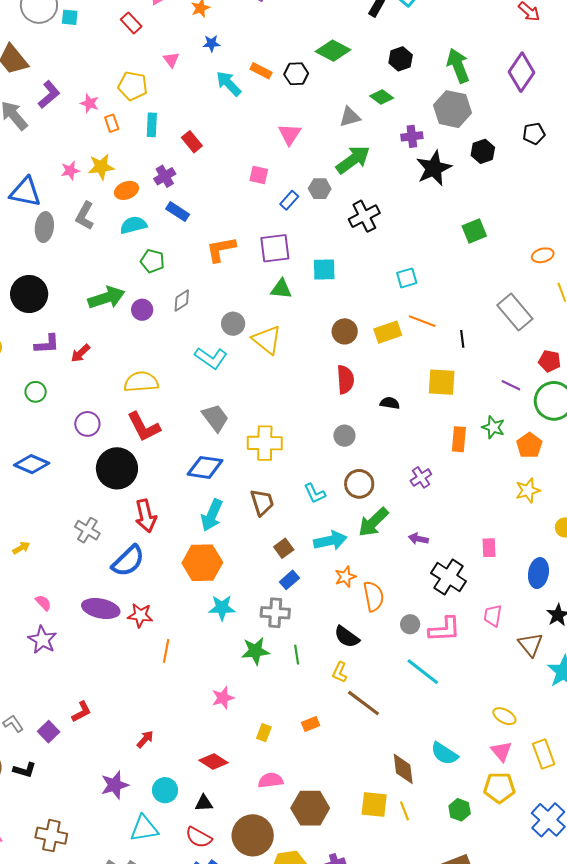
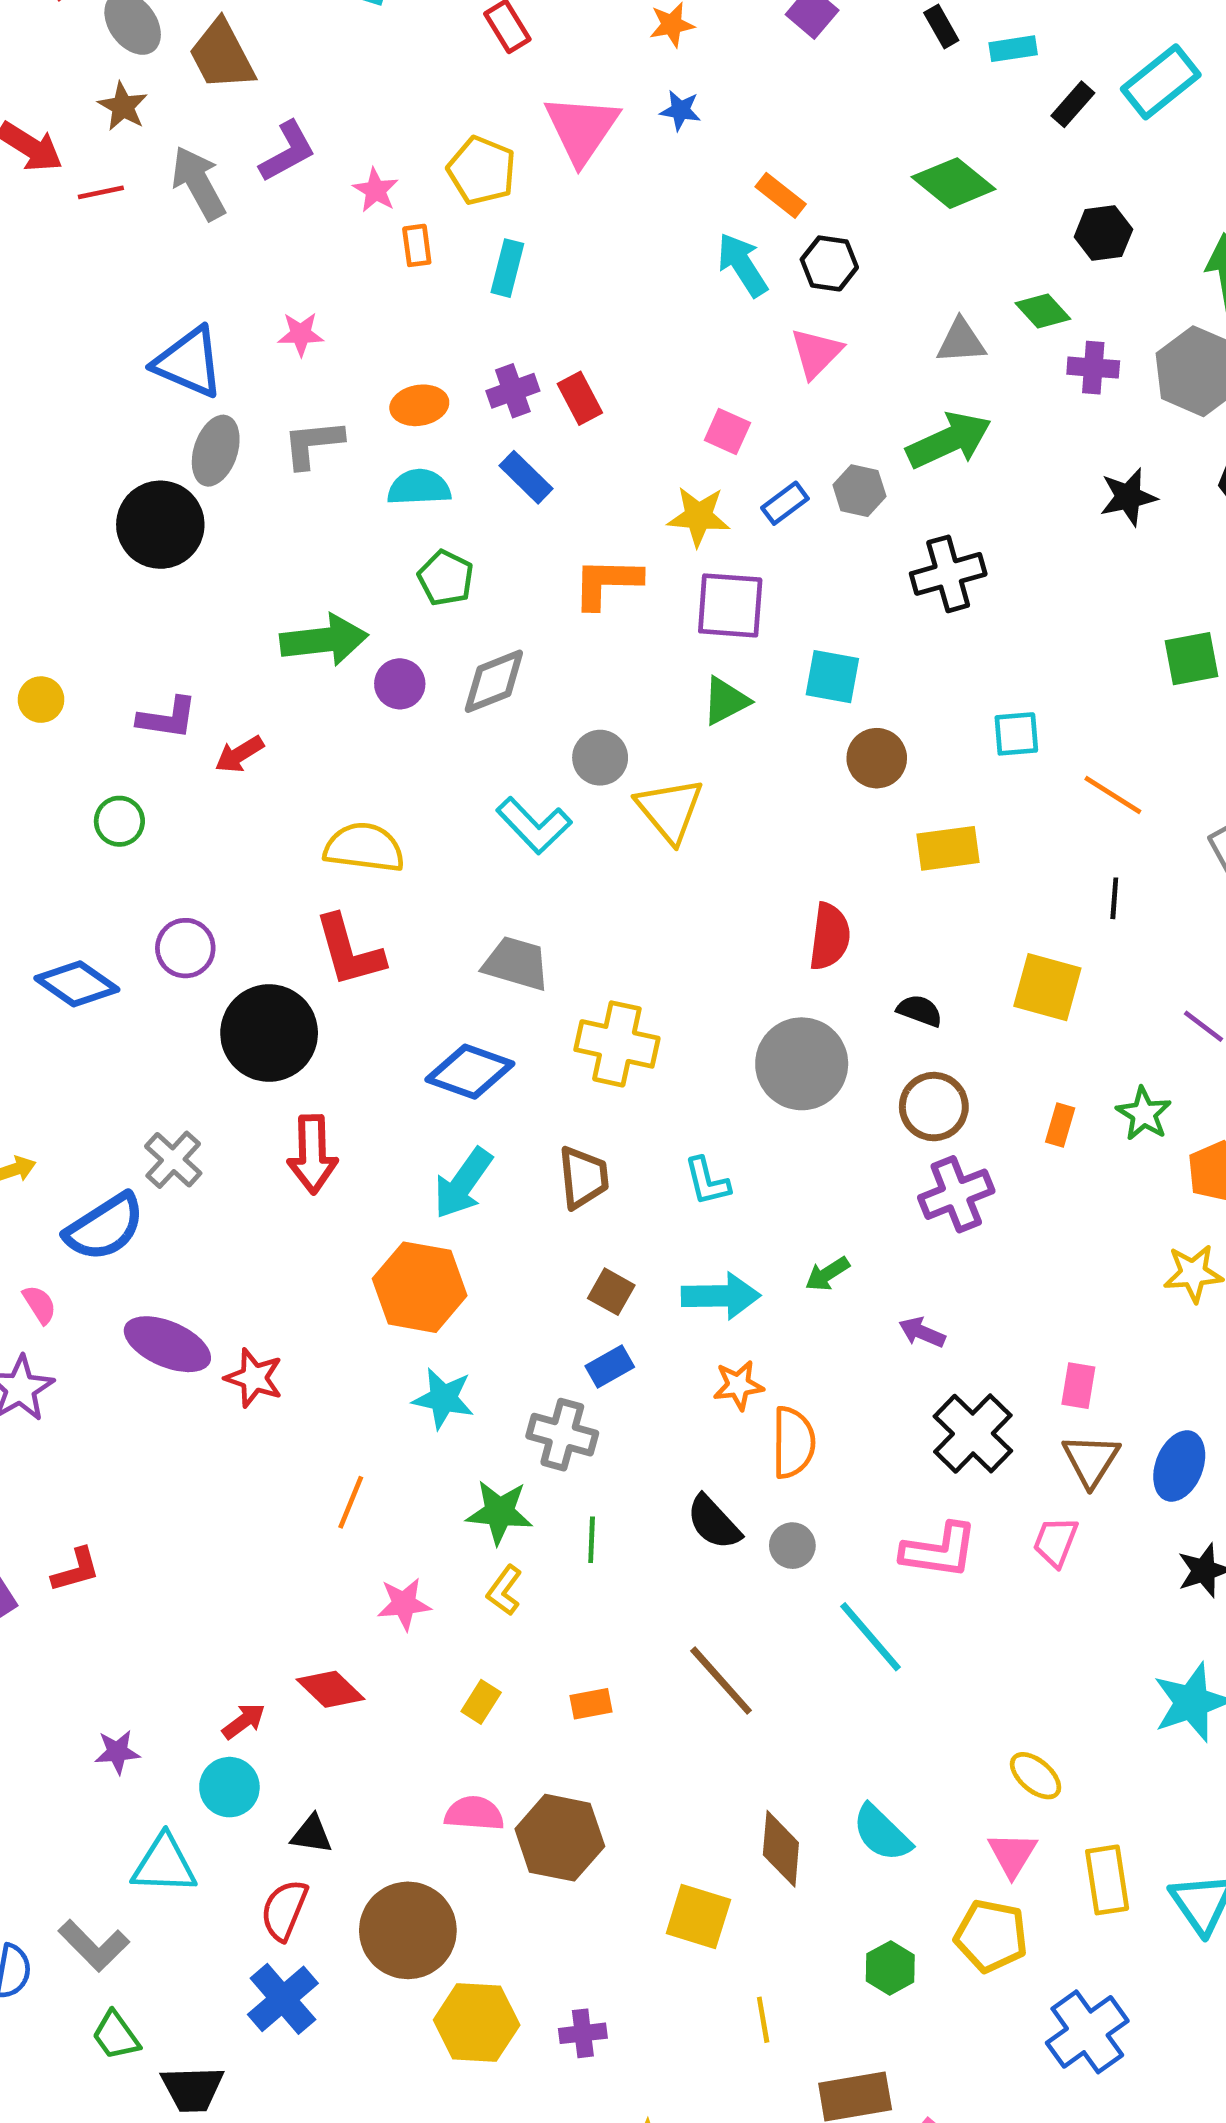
pink triangle: (171, 60) -> (582, 129), size x2.0
black hexagon: (296, 74) -> (829, 263), moved
cyan arrow: (229, 84) -> (742, 265), moved
purple cross: (412, 136) -> (1093, 368), moved
red rectangle: (192, 142) -> (580, 398), moved
yellow star: (101, 167) -> (699, 516), moved
black star: (434, 168) -> (1128, 497), size x0.7
gray L-shape: (85, 216) -> (313, 444), turned 44
green triangle: (281, 289) -> (726, 701), turned -45
black circle: (29, 294) -> (160, 525), moved
gray diamond: (182, 300) -> (494, 681), size x1.4
orange line: (422, 321) -> (1113, 795), moved
brown circle: (345, 331) -> (877, 758), moved
gray trapezoid: (215, 418) -> (516, 964), turned -48
purple circle: (87, 424) -> (185, 948), moved
gray circle: (344, 436) -> (802, 1064), size x1.8
orange rectangle: (459, 439) -> (1060, 1125), size x0.7
purple cross: (421, 477) -> (956, 1194), size x1.4
brown circle: (359, 484) -> (934, 1107), moved
green arrow: (373, 522) -> (827, 1274), size x0.6
brown square: (284, 548) -> (611, 1292), turned -36
blue semicircle: (128, 561) -> (105, 1227), moved
gray circle: (410, 624) -> (792, 1546), moved
brown triangle: (530, 645) -> (1091, 1460), moved
orange line: (166, 651) -> (351, 1502), moved
yellow L-shape: (340, 672) -> (504, 1590), moved
red arrow: (145, 739) -> (244, 1721), moved
red diamond: (213, 761) -> (330, 1689), moved
purple star: (115, 785) -> (117, 1752), size x0.7
brown hexagon: (310, 808) -> (560, 1838), moved
yellow line: (405, 811) -> (763, 2020), moved
red semicircle: (199, 837) -> (284, 1910), turned 72

